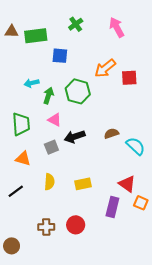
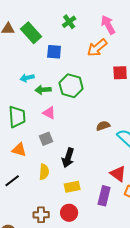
green rectangle: (36, 36) -> (31, 33), turned 55
orange arrow: (105, 68) -> (97, 48), moved
green arrow: (48, 96) -> (43, 90), turned -112
black arrow: (75, 137) -> (68, 158), moved, turned -54
yellow rectangle: (83, 184) -> (72, 187), moved

